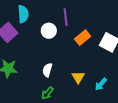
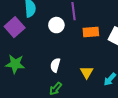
orange rectangle: (83, 38) -> (91, 32), turned 35

